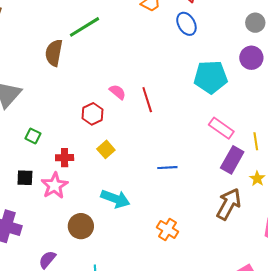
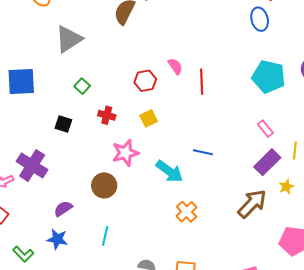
pink rectangle: (221, 128) -> (265, 129), size x0.7
pink star: (55, 185) -> (125, 153), moved
cyan arrow: (115, 199) -> (169, 171), moved

